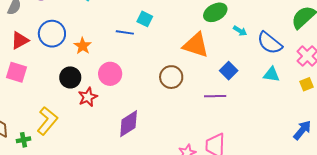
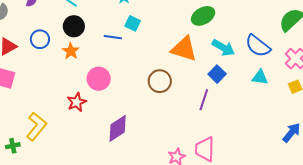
cyan arrow: (240, 31) -> (223, 48), moved, size x1.6
blue circle: (52, 34) -> (40, 39), size x0.7
black circle: (70, 77) -> (74, 26), moved
purple line: (215, 96) -> (204, 100), turned -70

